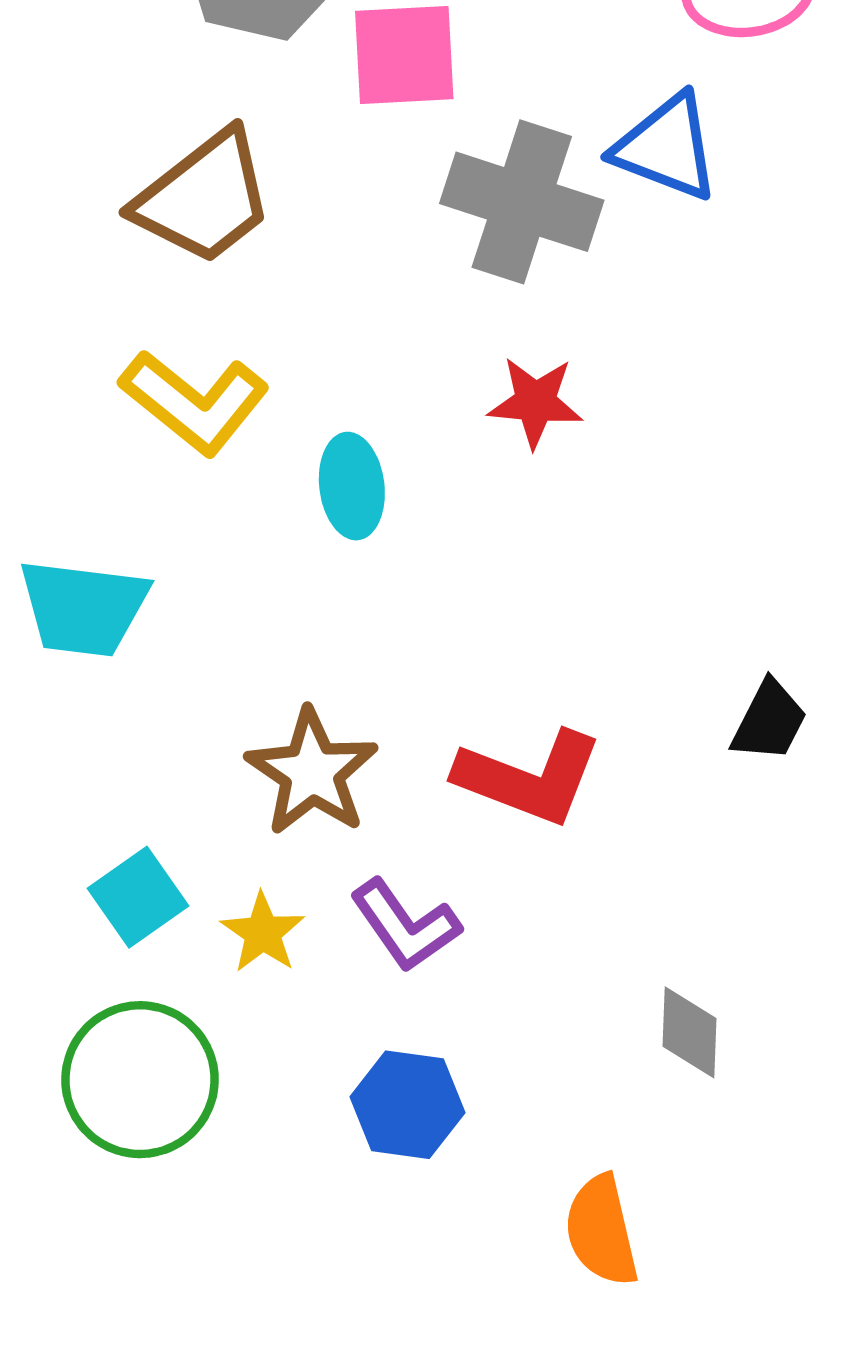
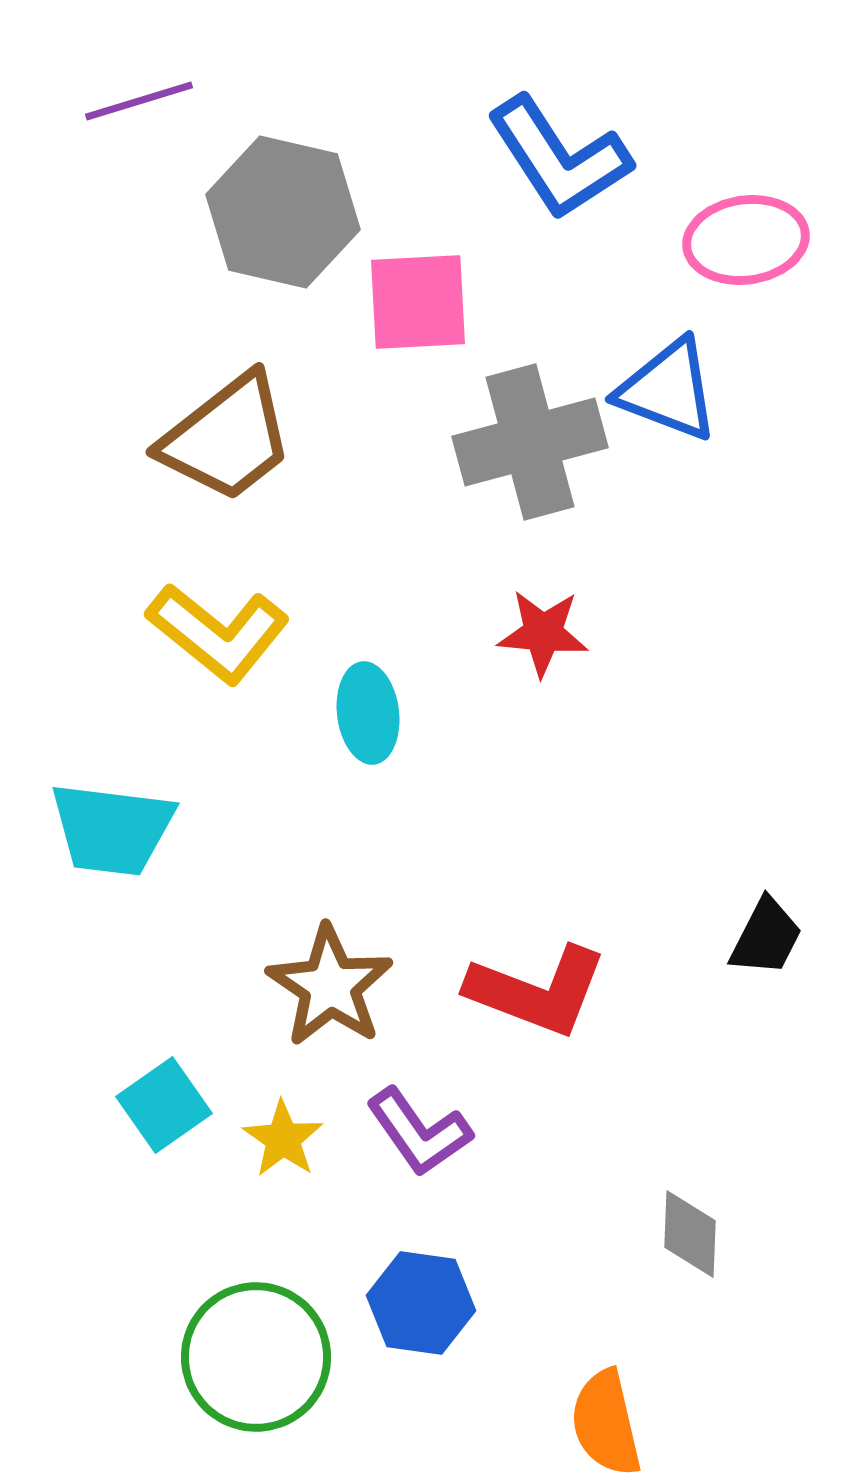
gray cross: (522, 202) -> (530, 442), turned -33
green circle: (140, 1080) -> (256, 1357), moved

